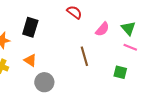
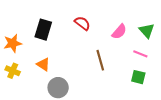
red semicircle: (74, 12) -> (82, 23), moved
pink line: (130, 47) -> (140, 54), moved

